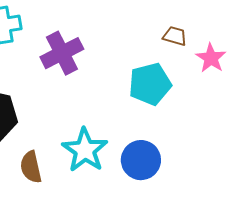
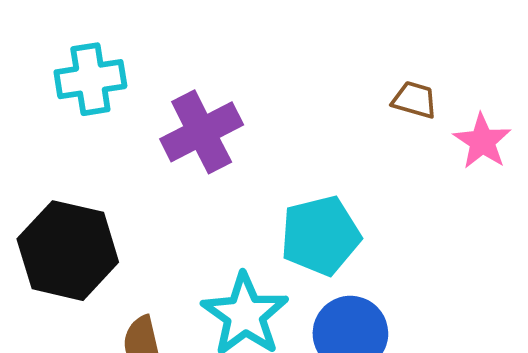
cyan pentagon: (150, 84) -> (320, 236), moved

